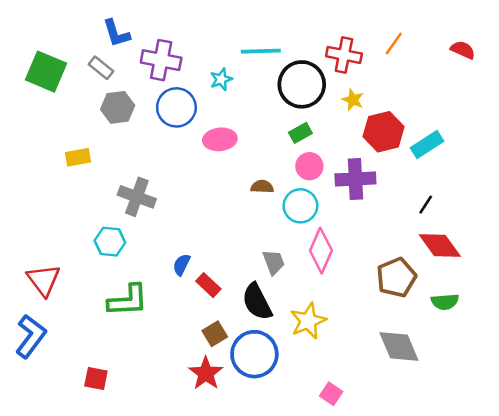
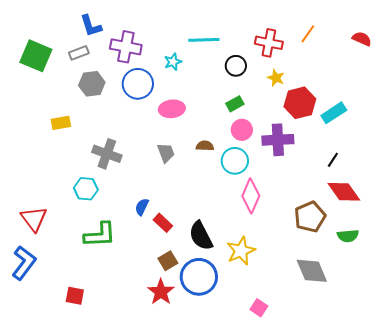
gray rectangle: (101, 68) -> (79, 53), turned -60
black circle: (302, 84) -> (236, 66), size x0.6
gray trapezoid: (274, 262) -> (166, 153), moved

